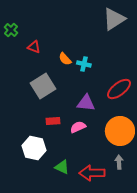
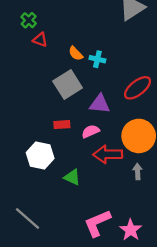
green cross: (11, 30) -> (29, 20), moved
gray square: (43, 86) -> (68, 84), moved
red arrow: (92, 173) -> (108, 154), moved

